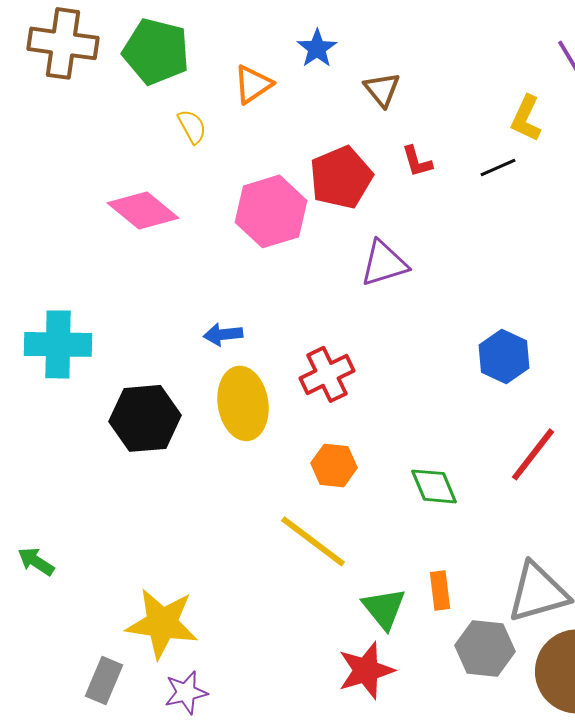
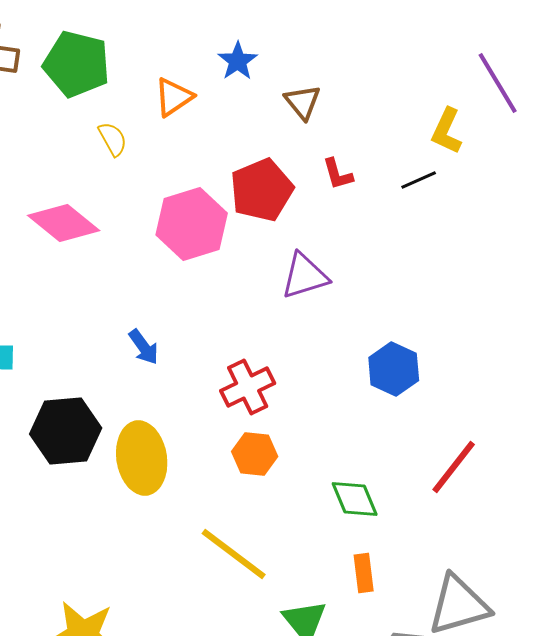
blue arrow: (223, 334) -> (144, 347), turned -120
blue hexagon: (504, 356) -> (394, 369), moved
yellow ellipse: (243, 403) -> (142, 458), moved
orange hexagon: (334, 465) -> (255, 454), moved
orange rectangle: (440, 590) -> (364, 573), moved

